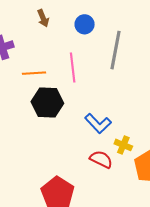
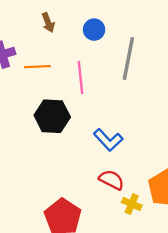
orange line: (34, 73) -> (37, 67), moved
yellow cross: (123, 145) -> (132, 204), moved

